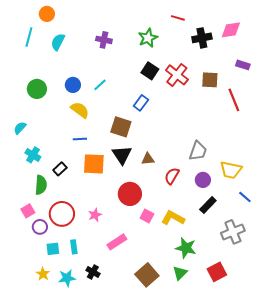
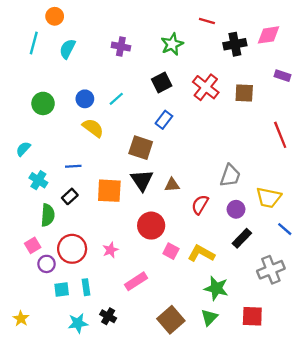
black square: (150, 71) -> (162, 83), moved, turned 30
red line: (234, 100) -> (280, 135), moved
blue line: (80, 139) -> (73, 166), moved
red square: (217, 272) -> (252, 316), turned 30
yellow star: (43, 274) -> (21, 319), moved

